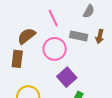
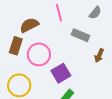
brown arrow: (100, 36) -> (99, 56), moved
pink circle: (55, 49) -> (39, 54), moved

